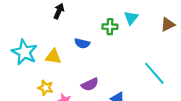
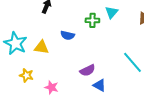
purple semicircle: (90, 84) -> (87, 70), moved
yellow star: (46, 88) -> (26, 75), moved

